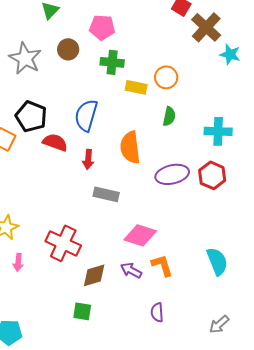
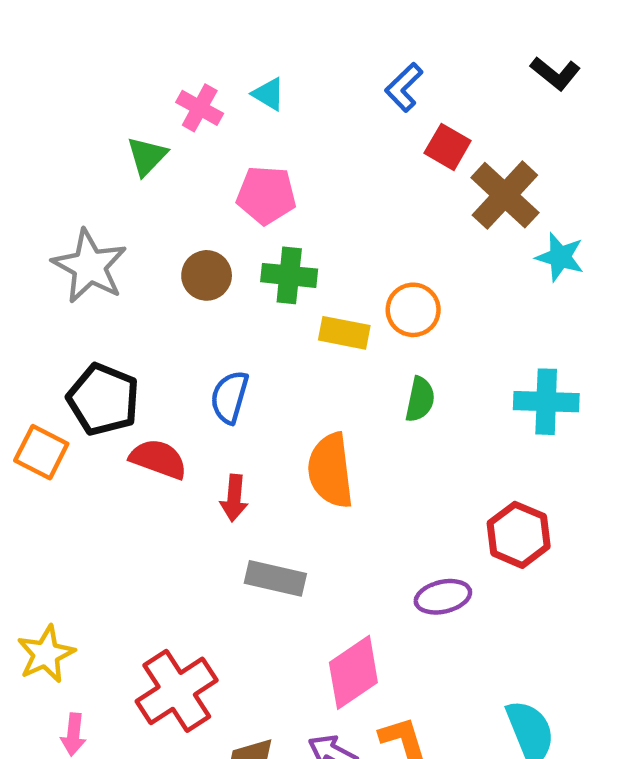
brown circle: (68, 49) -> (207, 275), moved
blue semicircle: (86, 115) -> (230, 397), size x0.7
cyan cross: (218, 131) -> (546, 402), moved
purple ellipse: (172, 174) -> (443, 597), moved, size x0.7
pink diamond: (140, 235) -> (353, 672), turned -52
red cross: (63, 243) -> (177, 691), turned 32

